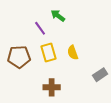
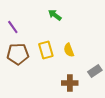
purple line: (40, 28) -> (13, 27), moved
brown cross: (52, 87) -> (70, 83), moved

